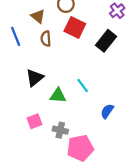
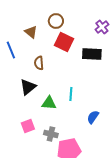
brown semicircle: (46, 39) -> (39, 63), moved
black rectangle: (106, 41) -> (92, 54), turned 54
cyan line: (83, 85) -> (71, 94), turned 40

